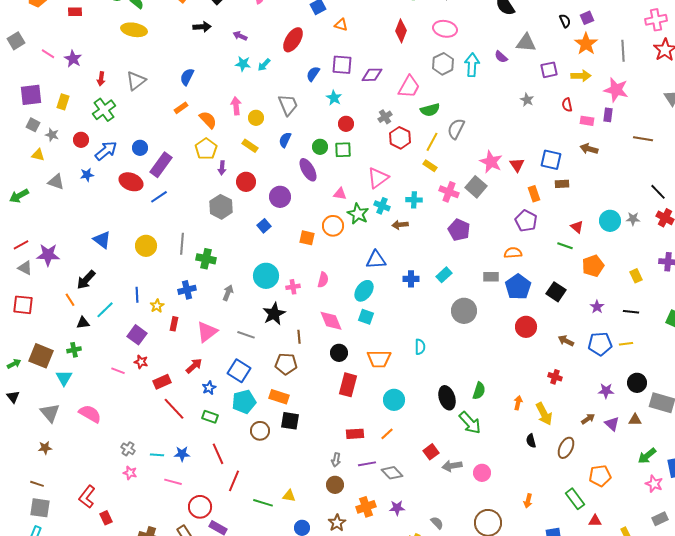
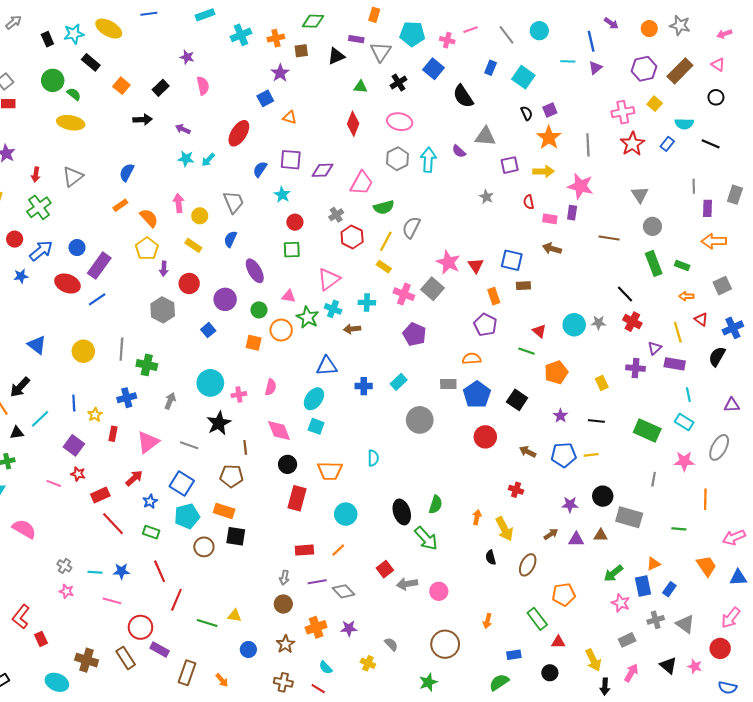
green circle: (320, 147) -> (259, 310), moved
purple triangle: (612, 424) -> (576, 539), turned -42

